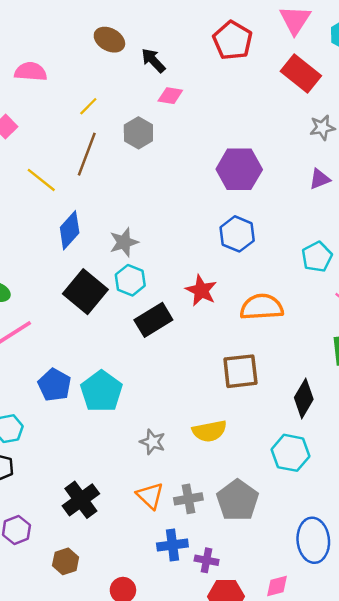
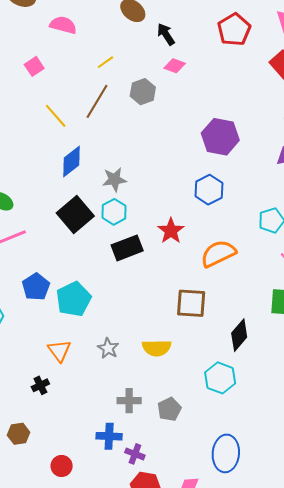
orange semicircle: (262, 307) -> (218, 254), turned -33
orange triangle: (150, 496) -> (59, 351), moved
black cross: (81, 500) -> (40, 385), size x0.6
gray pentagon: (237, 500) -> (169, 409), size x0.7

